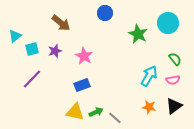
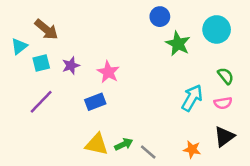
blue circle: (105, 13) -> (160, 17), moved
brown arrow: (61, 23) -> (46, 29), moved
blue rectangle: (82, 85) -> (95, 102), moved
orange star: (149, 107) -> (192, 149), moved

